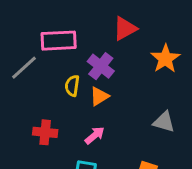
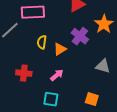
purple cross: (101, 66) -> (80, 36), moved

